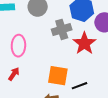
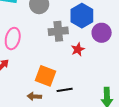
red star: (84, 43) -> (78, 49), size x0.6

